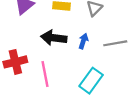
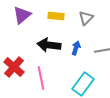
red cross: (15, 62) -> (14, 67), turned -35

